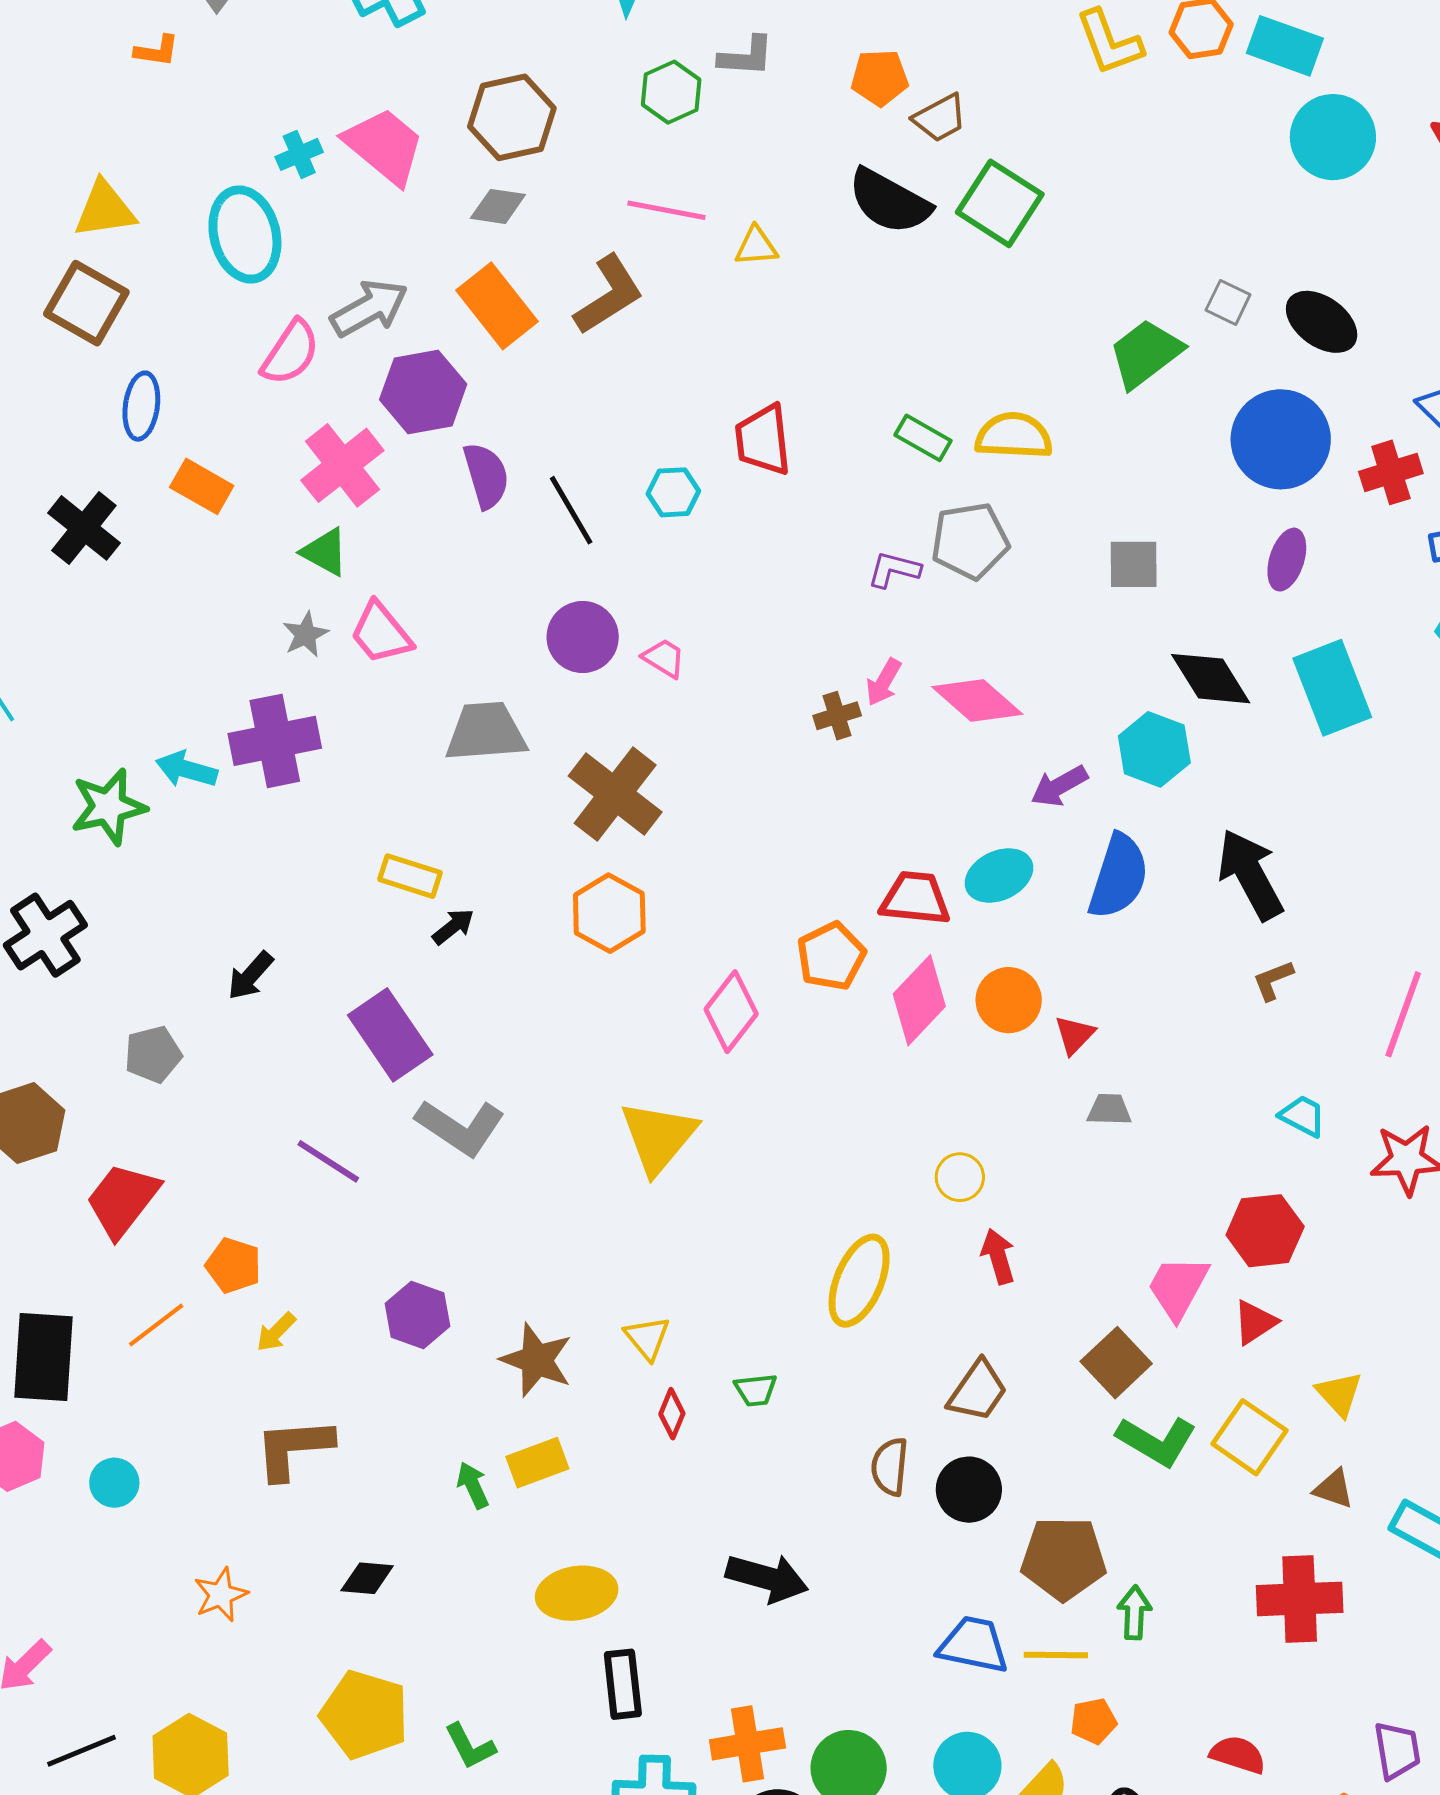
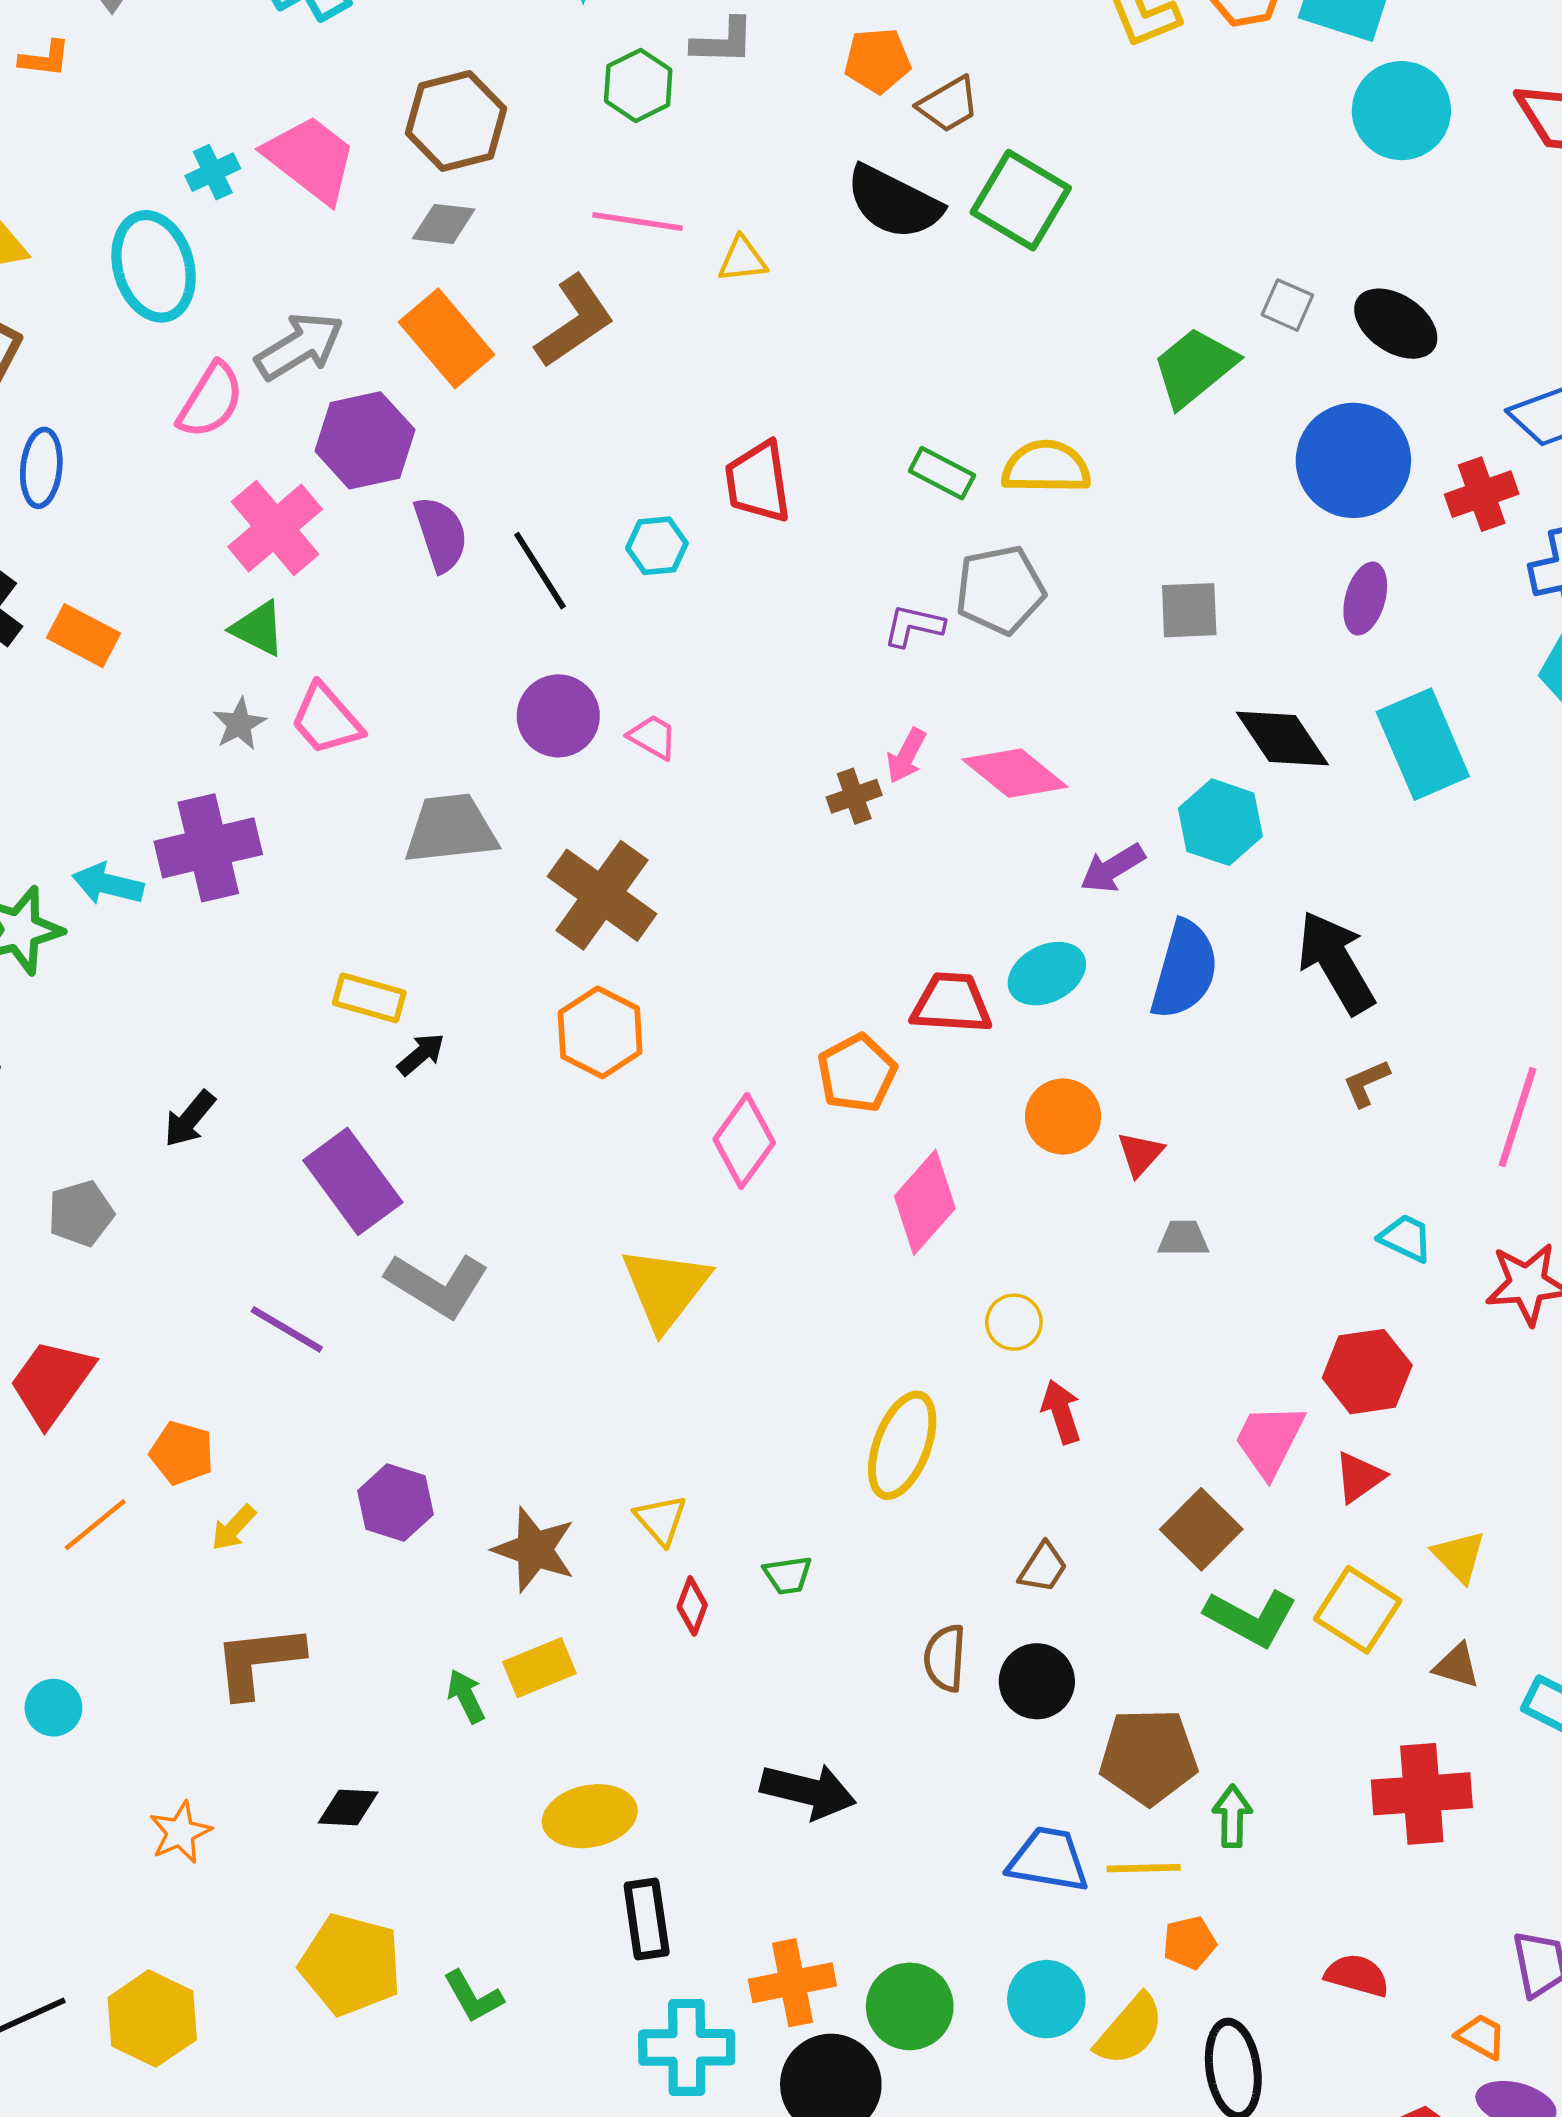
orange rectangle: (202, 486) -> (84, 636), moved
pink diamond: (919, 1000) -> (925, 1202), moved
brown trapezoid: (978, 1391) -> (1043, 1567), size x0.7

